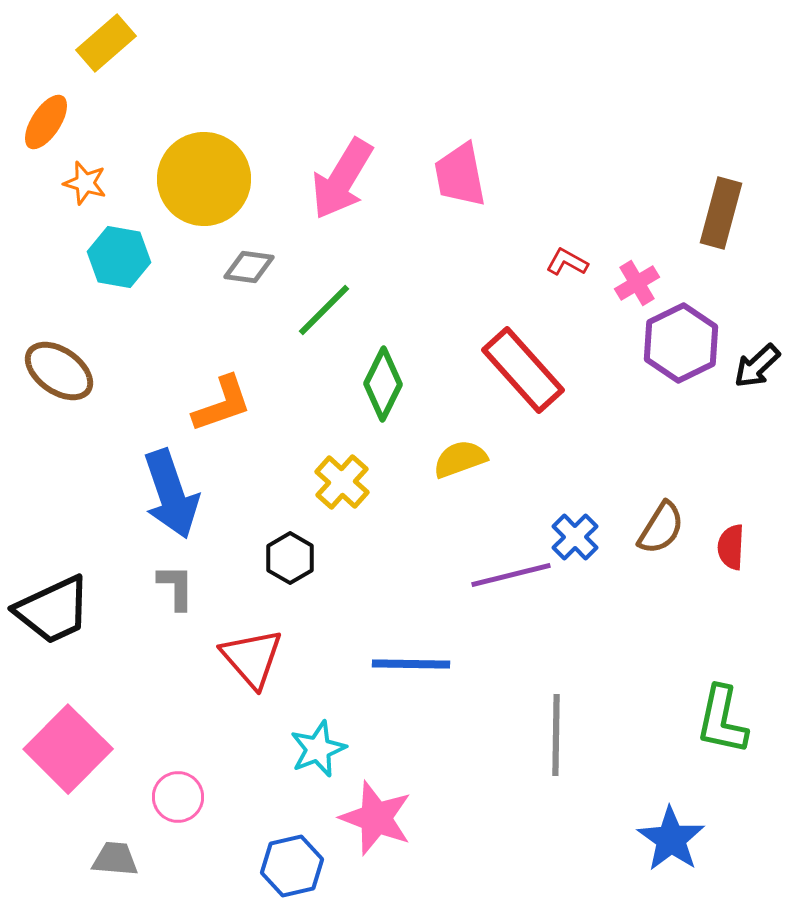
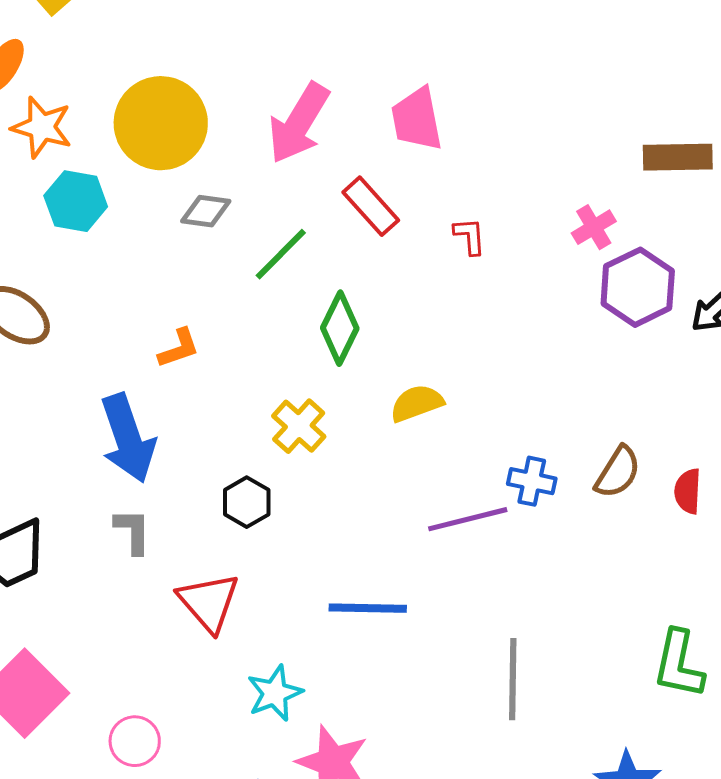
orange star: (85, 183) -> (42, 127), size x1.4
brown rectangle: (721, 213) -> (678, 157), turned 74
red L-shape: (567, 262) -> (470, 236), moved, turned 57
red rectangle: (523, 370) -> (371, 206), moved, size x0.7
orange L-shape: (222, 404) -> (179, 348), size x0.7
blue cross: (575, 537) -> (532, 481), turned -33

